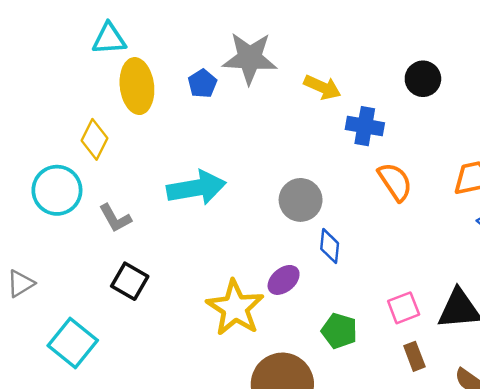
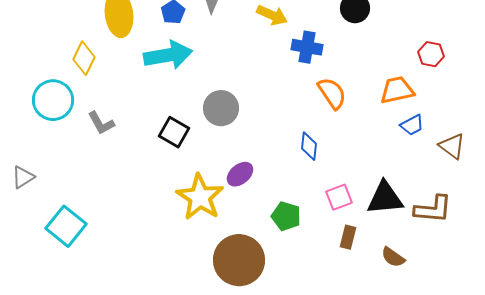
cyan arrow: (196, 188) -> (168, 55), moved
gray circle: (301, 200) -> (221, 108), moved
blue diamond: (330, 246) -> (309, 146), moved
black square: (130, 281) -> (174, 132), moved
brown rectangle: (414, 356) -> (348, 237), turned 35

